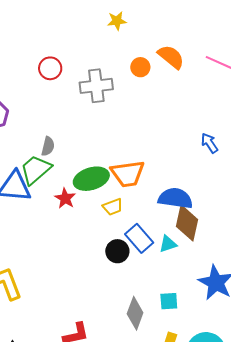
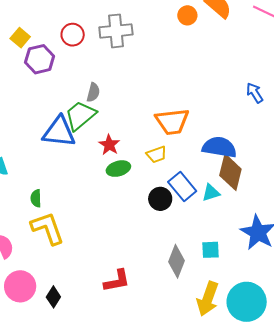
red circle: (50, 68) -> (73, 35), moved
gray cross: (96, 86) -> (116, 31), moved
green ellipse: (91, 179) -> (118, 169), moved, size x0.7

